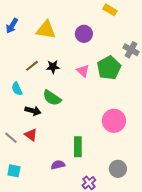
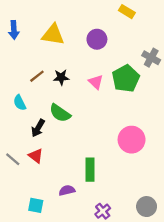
blue arrow: (12, 26) -> (14, 30), turned -35
black arrow: (33, 111) -> (38, 128), turned 105
gray circle: (118, 169) -> (147, 207), moved
cyan square: (14, 171) -> (36, 205), moved

